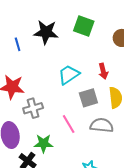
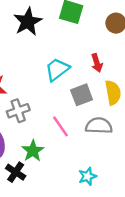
black star: (46, 32) -> (28, 22), turned -30
green star: (43, 143) -> (33, 151), turned -30

